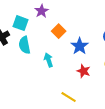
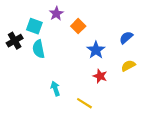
orange square: (59, 31) -> (78, 26), moved
cyan arrow: (49, 60) -> (55, 89), moved

